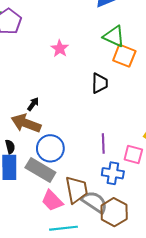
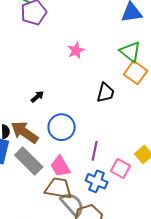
brown arrow: (26, 123) -> (25, 132), moved
blue circle: (50, 148) -> (62, 127), moved
brown trapezoid: (77, 190) -> (58, 188), turned -84
pink trapezoid: (52, 201) -> (60, 166), moved

